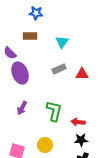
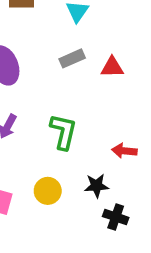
red arrow: (78, 122) -> (124, 151), moved
black star: (81, 140) -> (96, 186), moved

